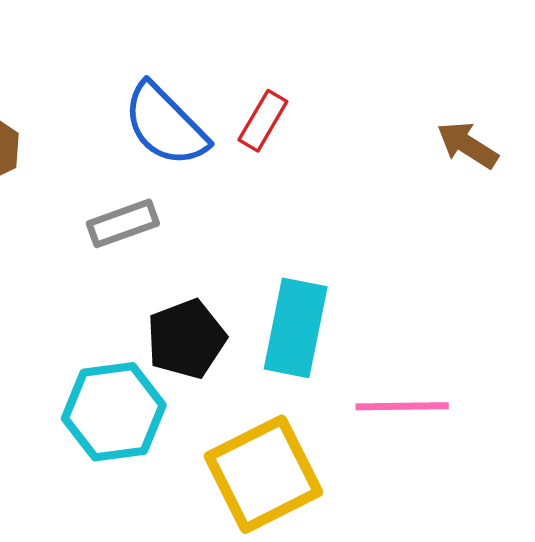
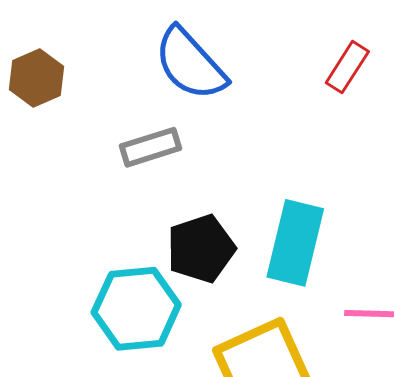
red rectangle: (263, 121) -> (347, 67), moved

